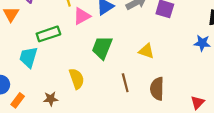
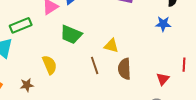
green trapezoid: (102, 48) -> (71, 34), turned -85
yellow triangle: (146, 51) -> (111, 46), moved

